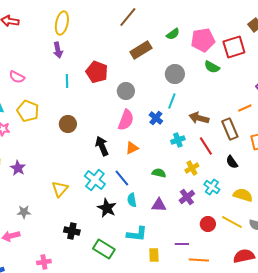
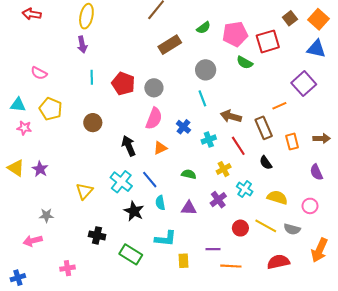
red pentagon: (97, 72) -> (123, 84), moved
cyan line: (172, 101) -> (202, 98), turned -42
blue cross: (156, 118) -> (183, 127), moved

